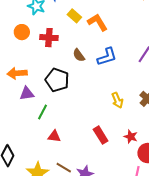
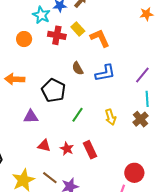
red cross: (49, 38) -> (57, 35), moved
purple triangle: (27, 94) -> (31, 117), moved
green line: (43, 112) -> (77, 115), moved
red star: (131, 137) -> (67, 149), moved

